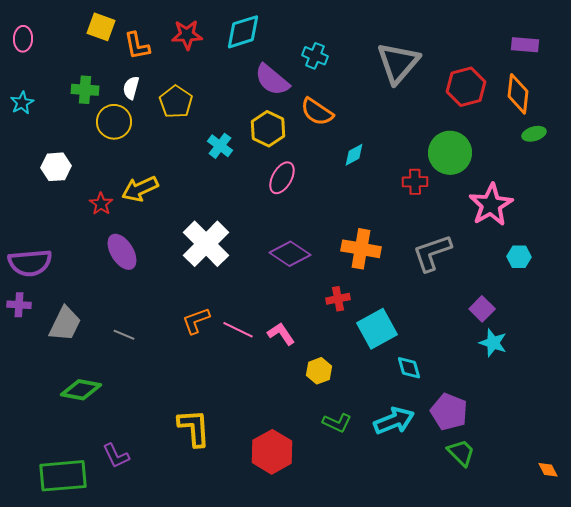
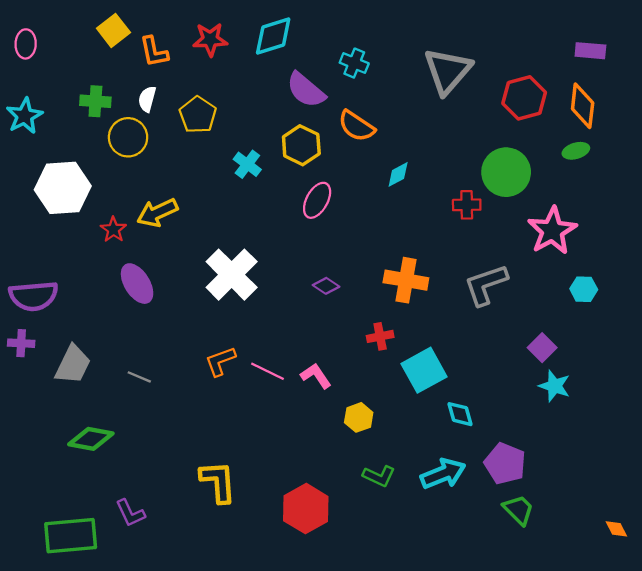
yellow square: (101, 27) -> (113, 30), turned 32
cyan star: (22, 103) -> (25, 116), size x1.4
green ellipse: (534, 134) -> (576, 151), moved
white hexagon: (56, 167) -> (63, 188), size x1.6
purple diamond: (290, 254) -> (326, 286), size x0.6

